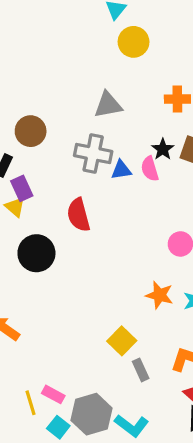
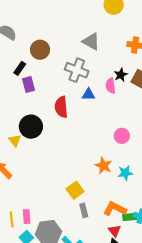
gray triangle: (108, 105) -> (91, 41), turned 30
blue triangle: (121, 170) -> (88, 94), moved
yellow triangle: (15, 207) -> (15, 140), moved
pink rectangle: (53, 394) -> (27, 217), turned 48

